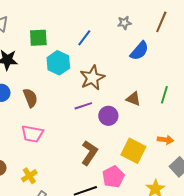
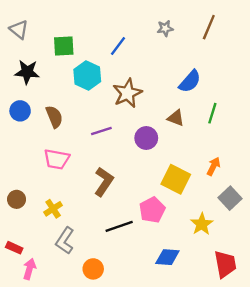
blue semicircle: (139, 51) -> (190, 81), moved
purple line: (83, 106) -> (101, 131), moved
orange arrow: (165, 140) -> (213, 166), turned -70
brown L-shape: (89, 153) -> (104, 182), moved

